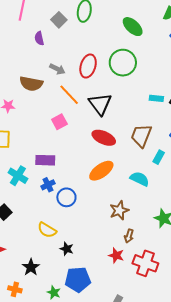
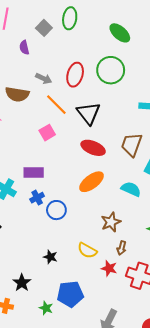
yellow semicircle: (47, 230) -> (87, 250), moved
black star: (67, 249) -> (50, 257), moved

